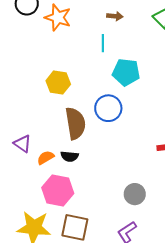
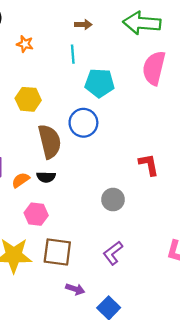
orange star: (58, 17) -> (25, 44), moved, size x0.6
pink hexagon: (58, 190) -> (36, 214), size x0.7
gray circle: (135, 194) -> (113, 200), moved

